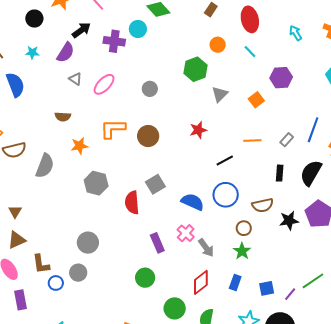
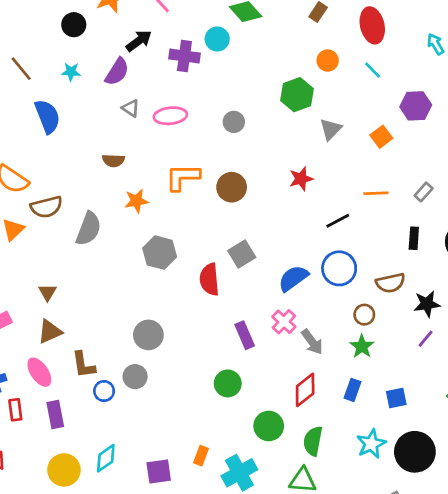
pink ellipse: (104, 84) -> (170, 116), turned 40
blue semicircle: (193, 202) -> (293, 278), turned -60
purple line: (290, 294) -> (426, 339), moved

